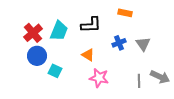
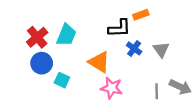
orange rectangle: (125, 13) -> (141, 15), turned -32
black L-shape: (91, 25) -> (119, 28), moved
blue cross: (119, 43) -> (134, 48), turned -32
orange triangle: (88, 55) -> (99, 62), size x1.5

